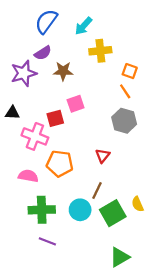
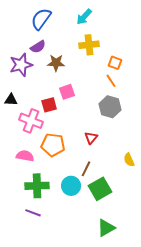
cyan arrow: (83, 26) -> (84, 17), moved
yellow semicircle: (138, 204) -> (129, 160), moved
purple line: (47, 241) -> (33, 213), moved

